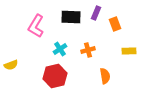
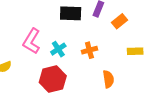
orange rectangle: (115, 24) -> (119, 21), turned 72
pink L-shape: (36, 26) -> (32, 41), moved

